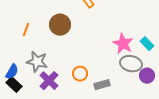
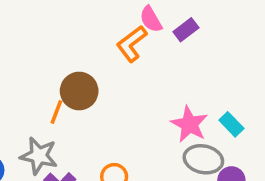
orange line: (26, 30) -> (56, 112), moved

